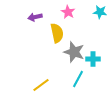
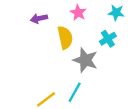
cyan cross: (93, 59) -> (108, 39), moved, turned -32
cyan line: (78, 79) -> (75, 92), moved

